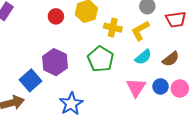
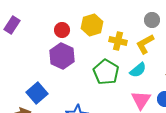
cyan semicircle: (143, 57) -> (138, 70), moved
purple hexagon: (55, 62) -> (62, 56), moved

